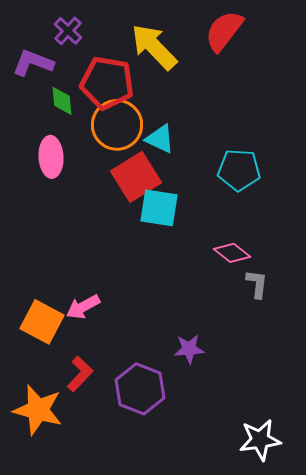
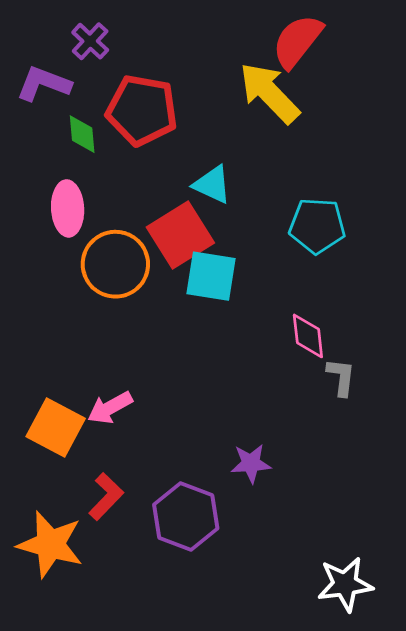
yellow arrow: (154, 47) -> (269, 93), moved
orange circle: (117, 125) -> (115, 264), moved
pink diamond: (232, 253) -> (308, 336), turned 45

